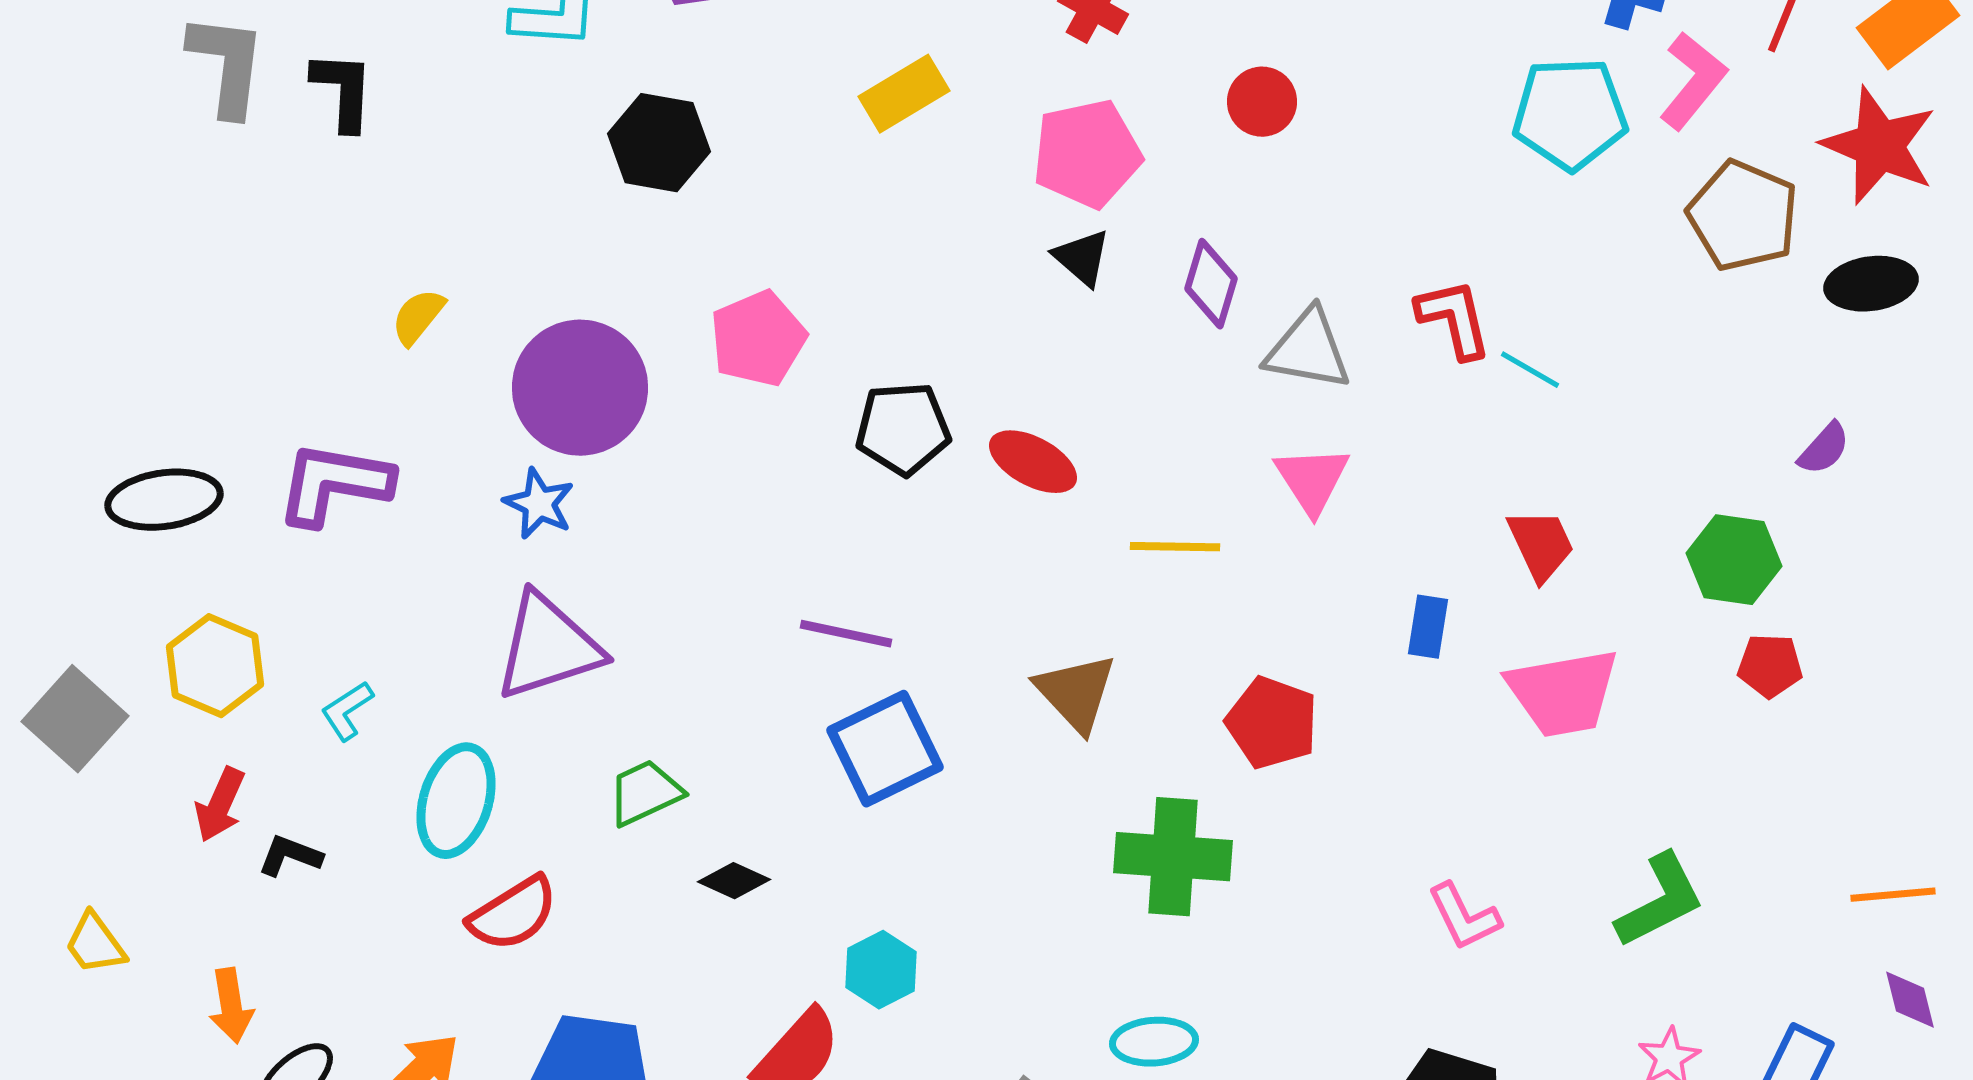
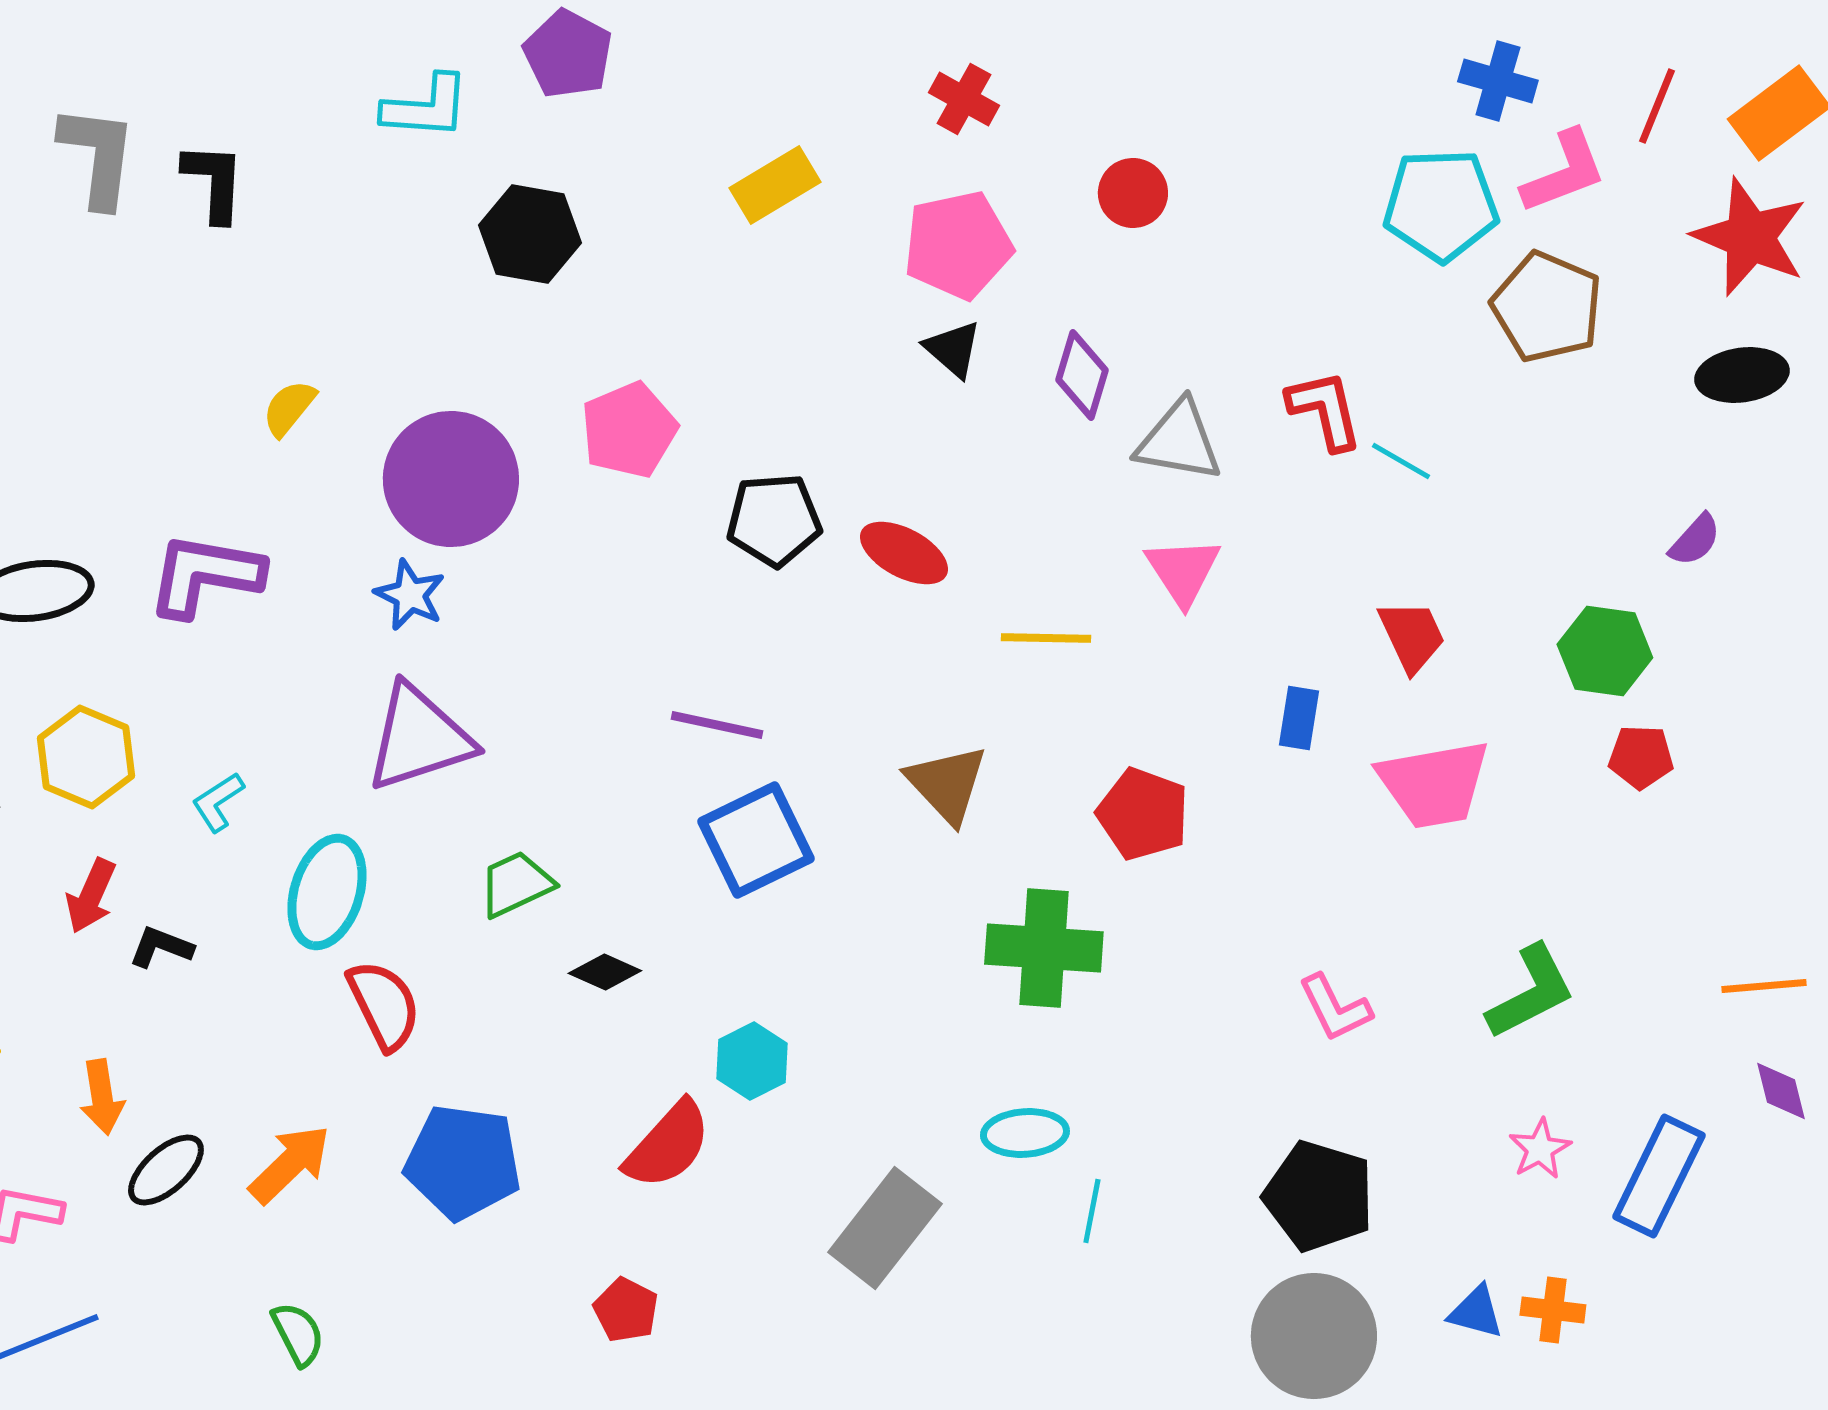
pink L-shape: (1693, 81) -> (1564, 172), turned 30
brown pentagon: (1743, 216) -> (1547, 307), moved
red semicircle: (513, 914) -> (384, 1005), turned -84

